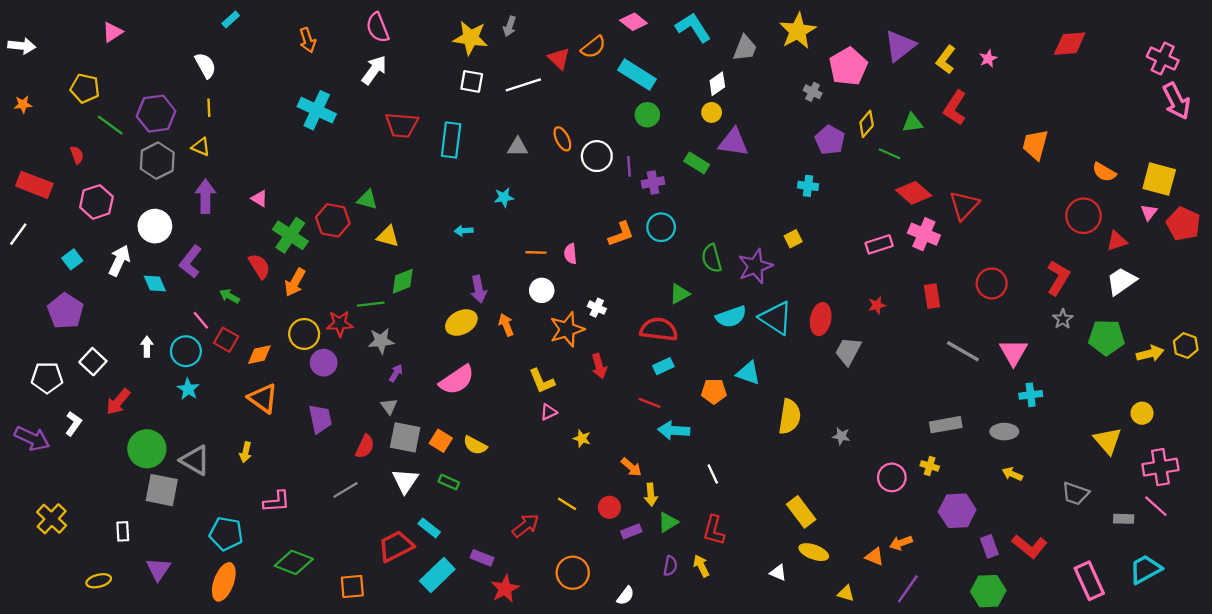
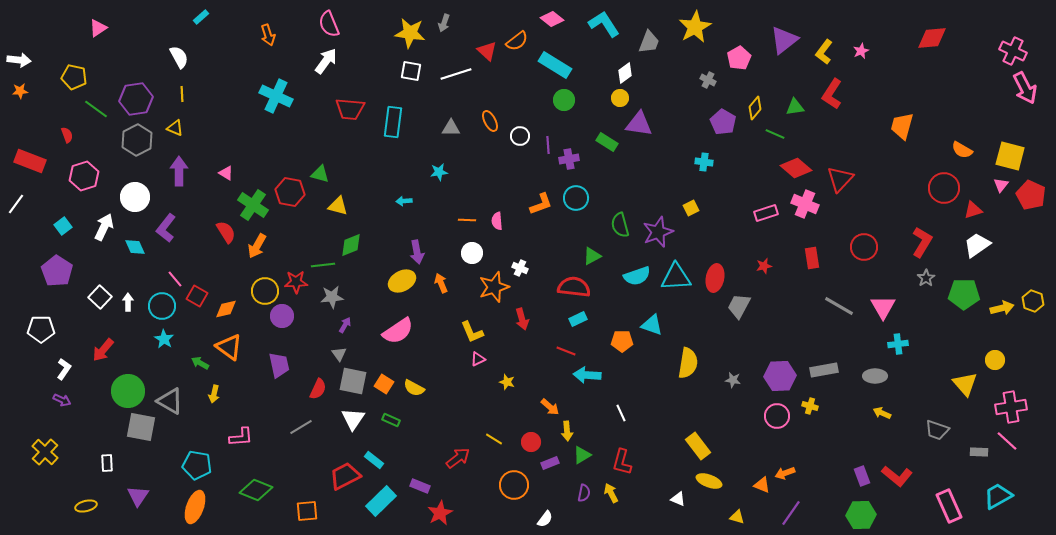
white arrow: (22, 46) -> (19, 60), moved
pink pentagon: (848, 67) -> (739, 58), size x0.7
white circle: (597, 156) -> (520, 136), size x0.7
green arrow: (230, 296) -> (200, 363), moved
cyan triangle: (776, 318) -> (676, 277), turned -36
white square: (93, 362) -> (100, 297), moved
purple arrow: (32, 438) -> (62, 400), moved, size x0.6
purple hexagon: (957, 511) -> (780, 376), moved
orange circle: (573, 573) -> (514, 485), moved

